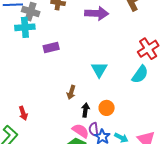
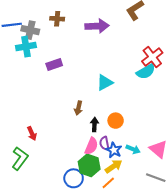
cyan triangle: (99, 70) -> (105, 83), turned 36
cyan semicircle: (140, 74) -> (146, 72), moved, turned 30
pink semicircle: (81, 131) -> (91, 146), turned 84

